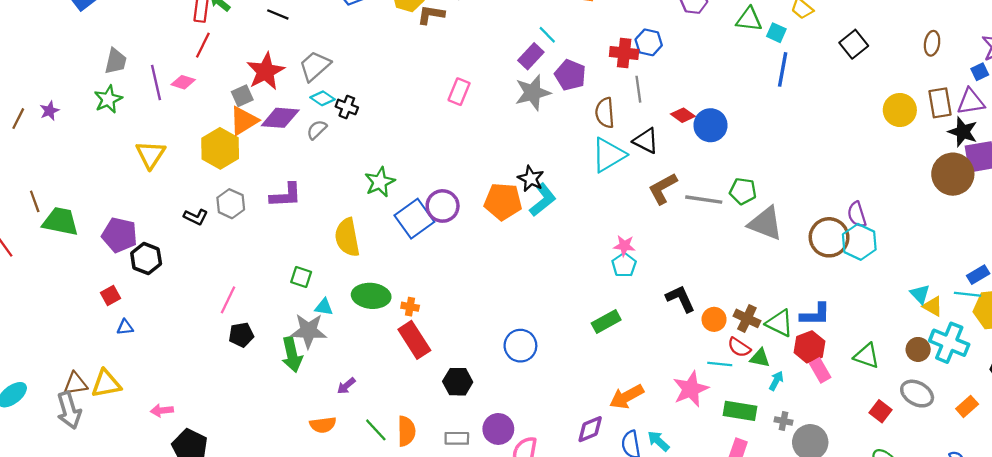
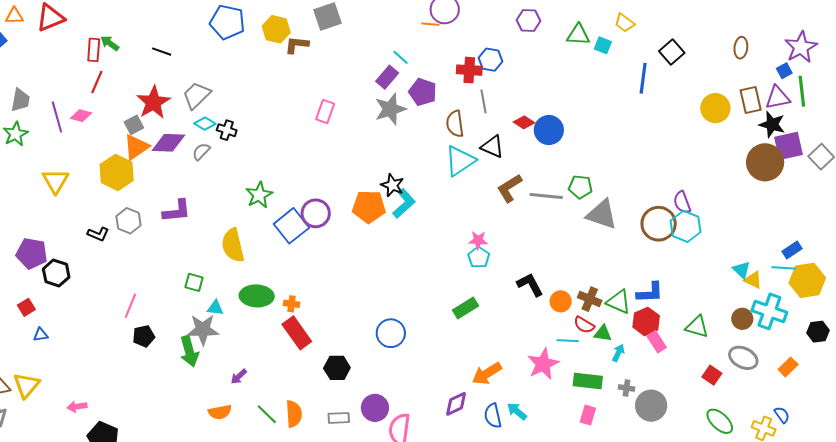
blue line: (783, 69) -> (643, 78), moved
yellow triangle: (106, 384) -> (26, 385), turned -36

